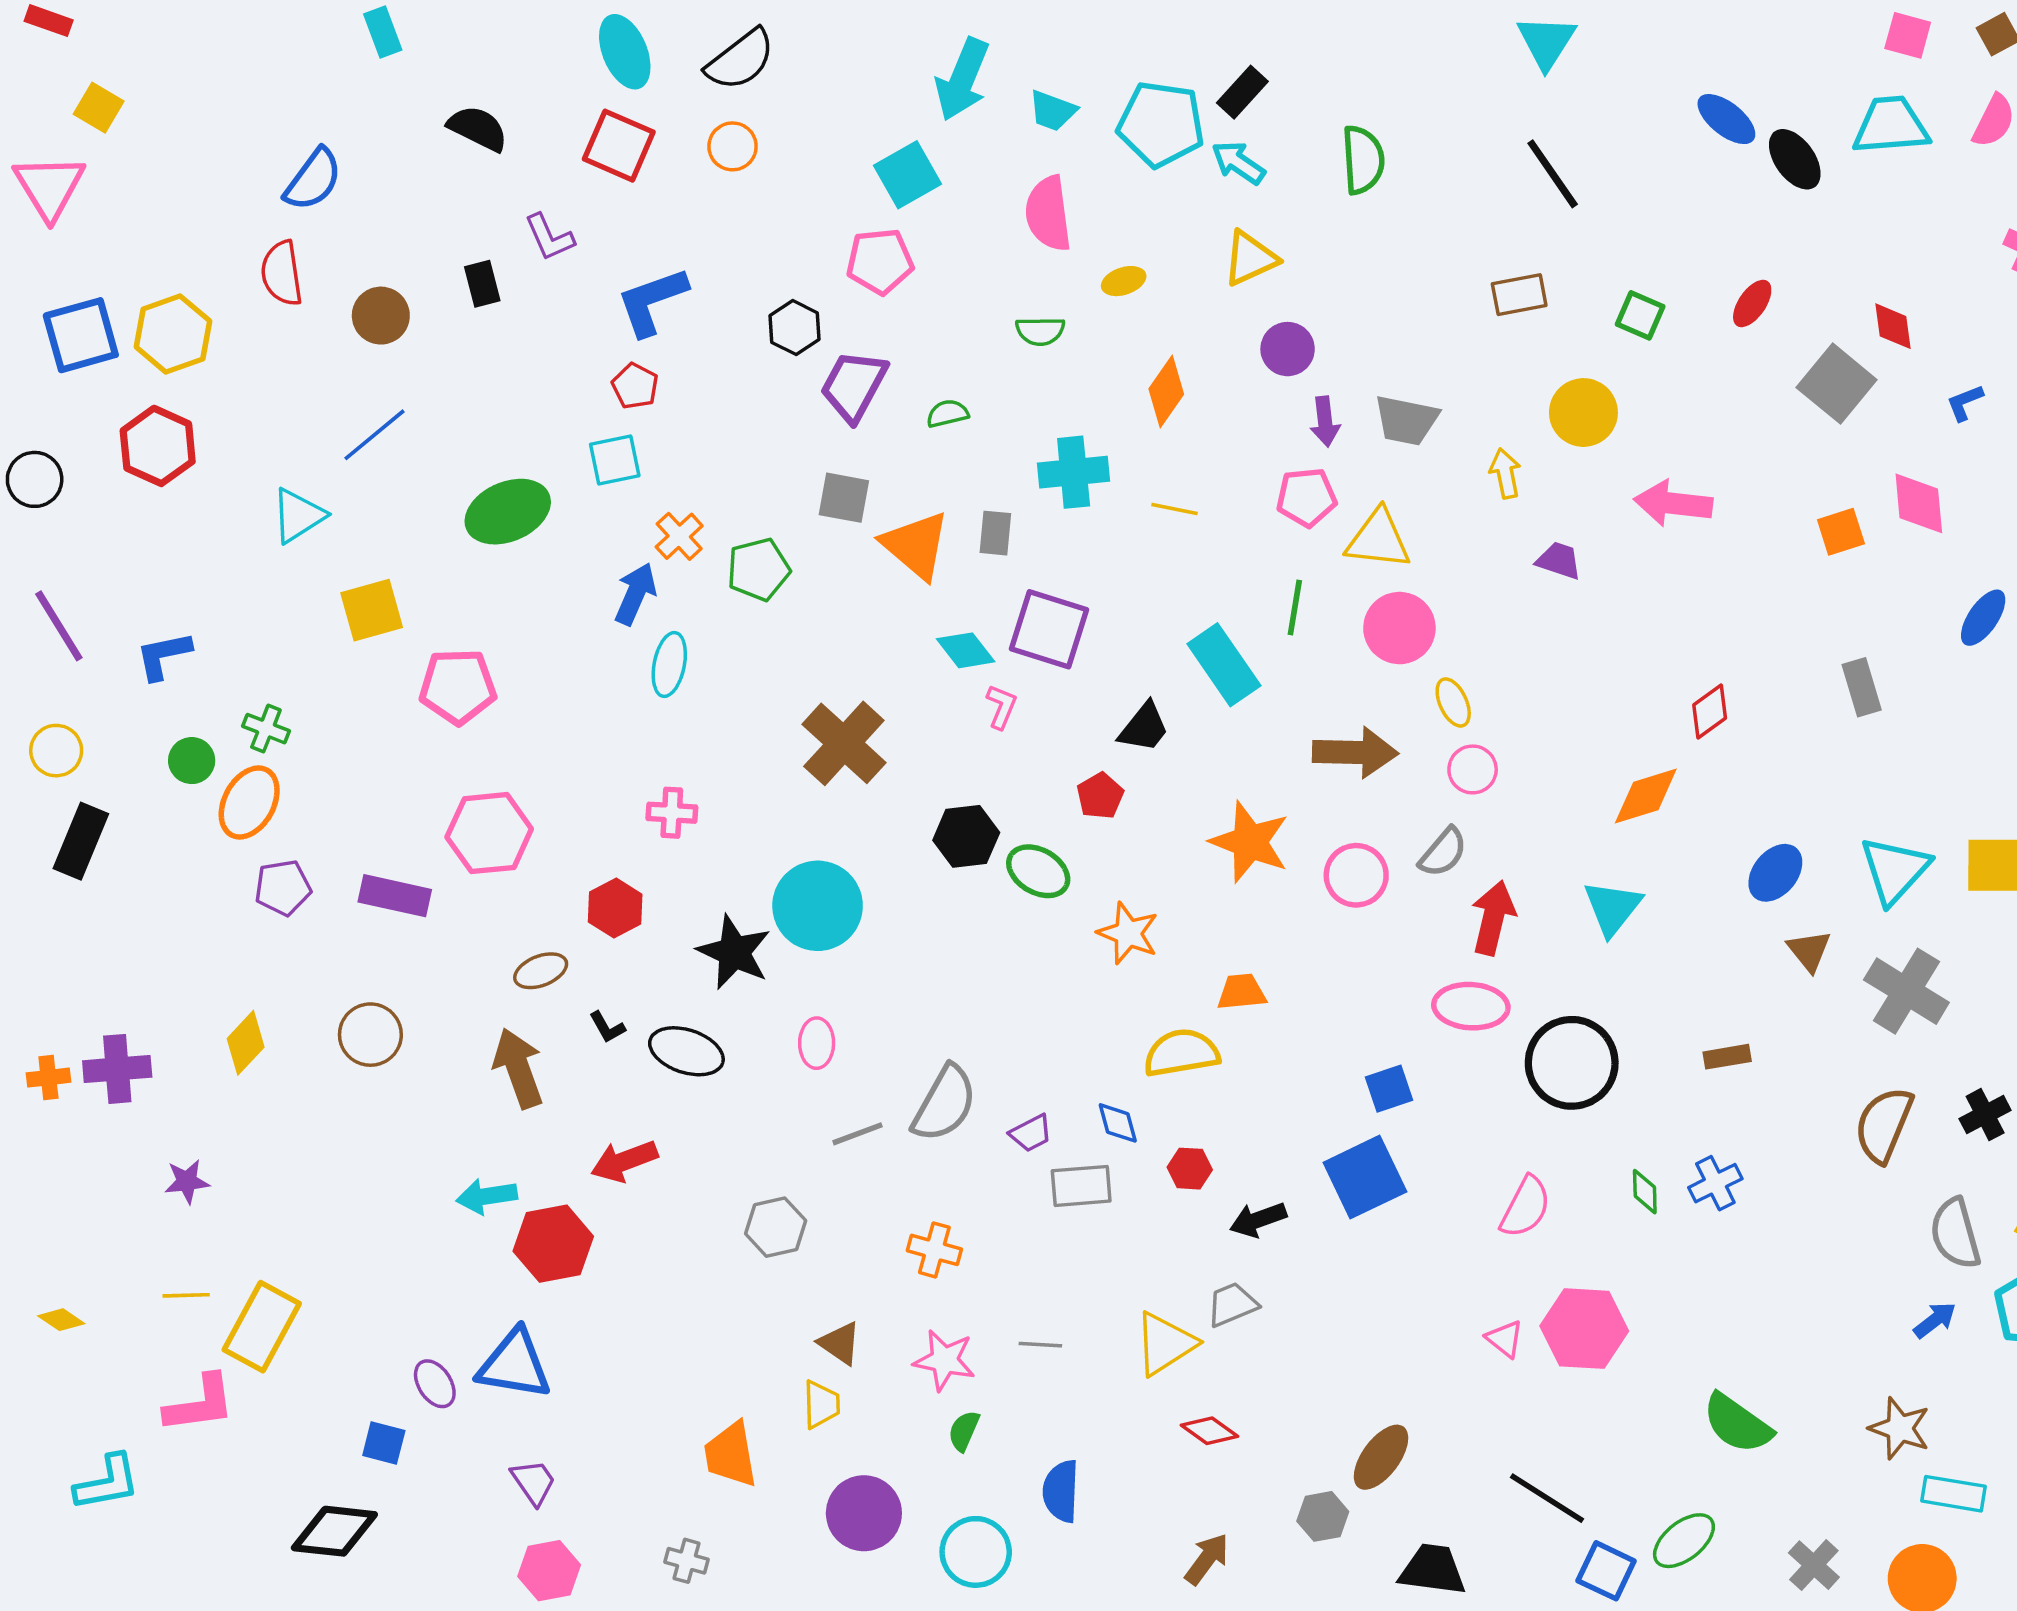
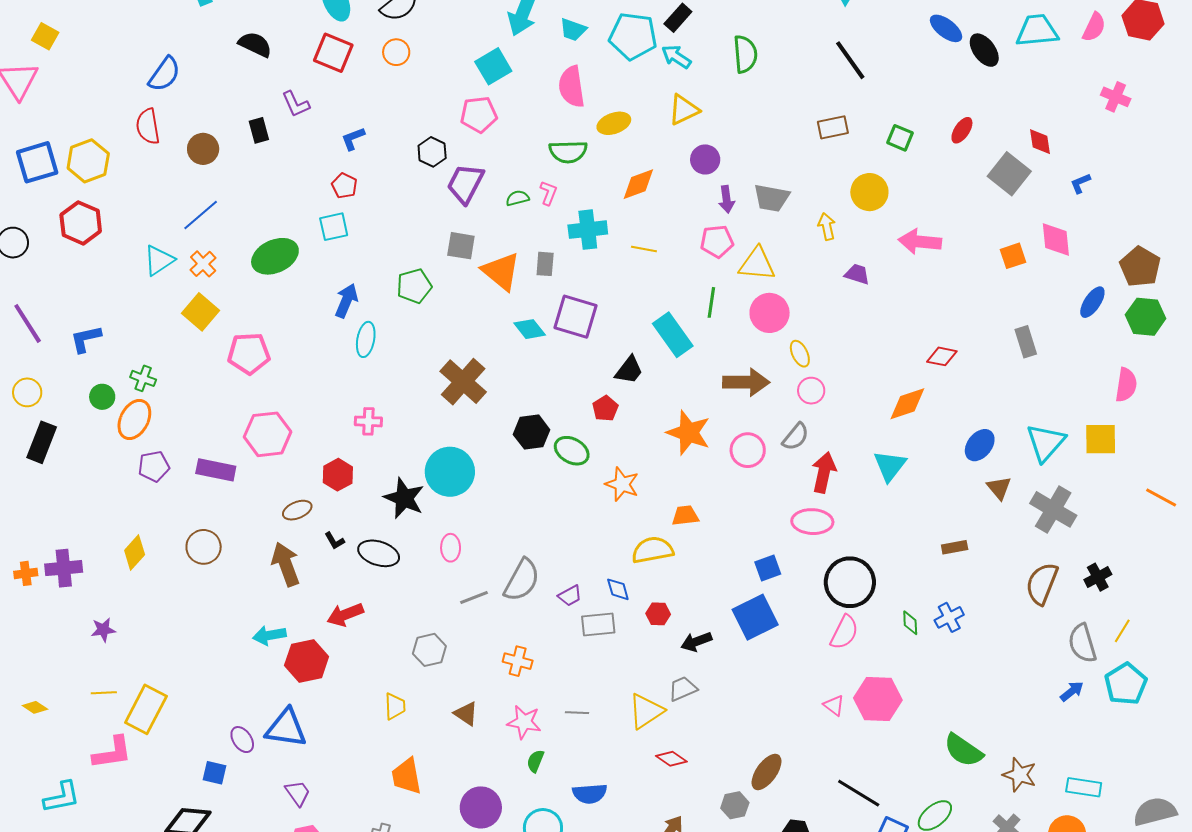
yellow ellipse: (1124, 281) -> (614, 123), size x1.4
blue L-shape: (652, 301) -> (353, 139), size x0.6
green semicircle: (1040, 331) -> (568, 152), size x1.4
orange diamond: (1166, 392) -> (638, 184), turned 36
orange cross: (679, 536) -> (203, 264), moved
yellow square: (372, 610) -> (200, 312), turned -33
pink L-shape: (1001, 707) -> (548, 193), moved
red diamond: (1710, 712) -> (942, 356), turned 48
black circle: (1572, 1063) -> (850, 582), moved
yellow trapezoid: (821, 1405) -> (395, 706), moved
brown star: (1900, 1428) -> (1020, 775), moved
blue semicircle: (1061, 1491) -> (590, 794), turned -96

